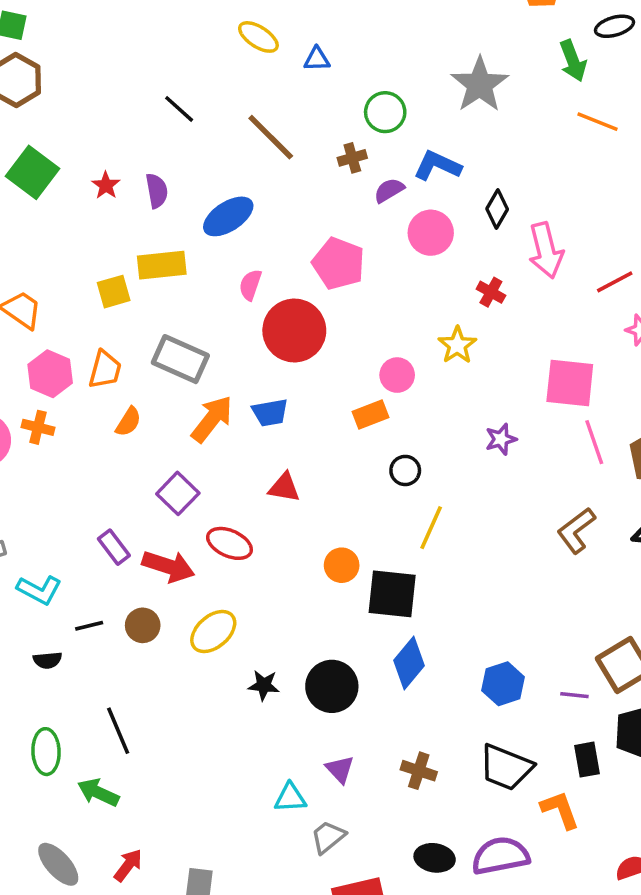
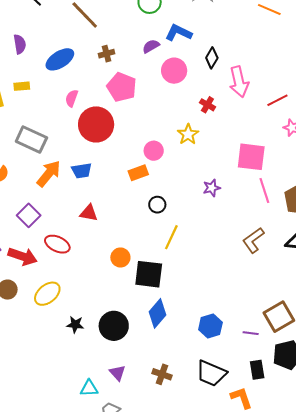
brown cross: (352, 158) -> (107, 54), moved
yellow rectangle: (162, 265) -> (22, 86), size x0.6

